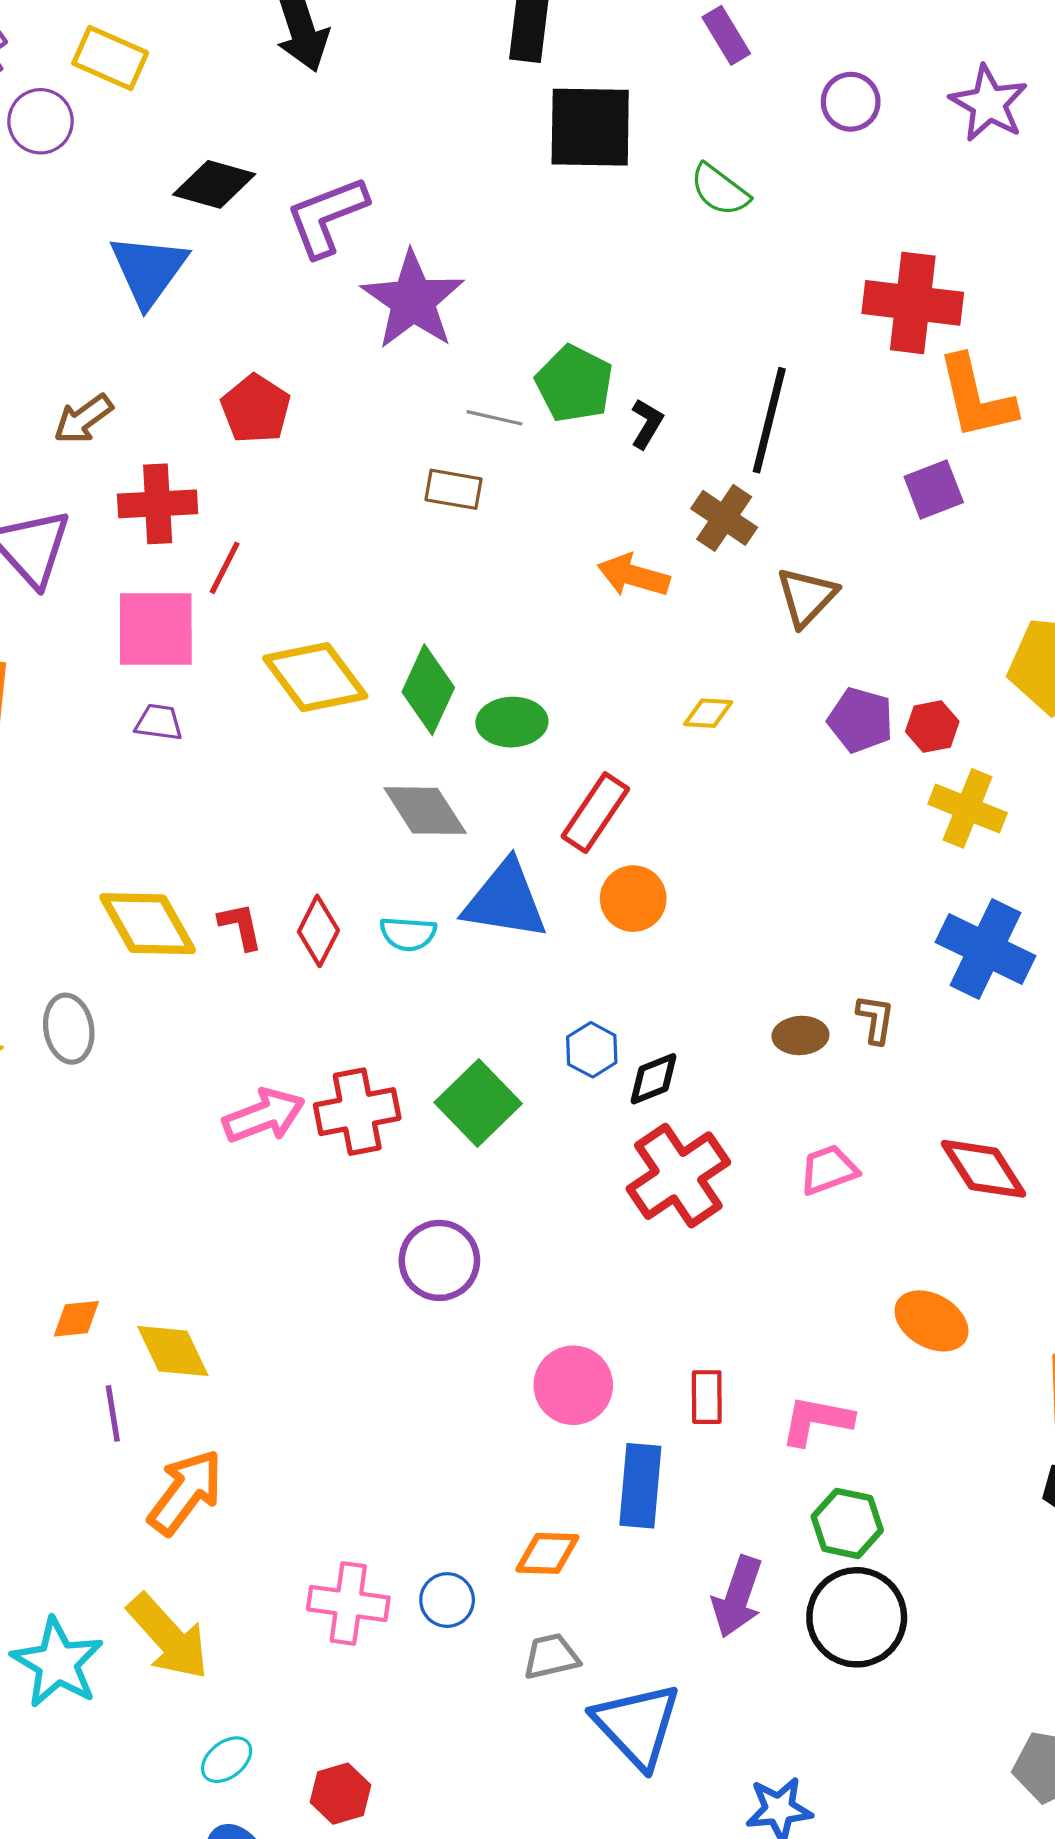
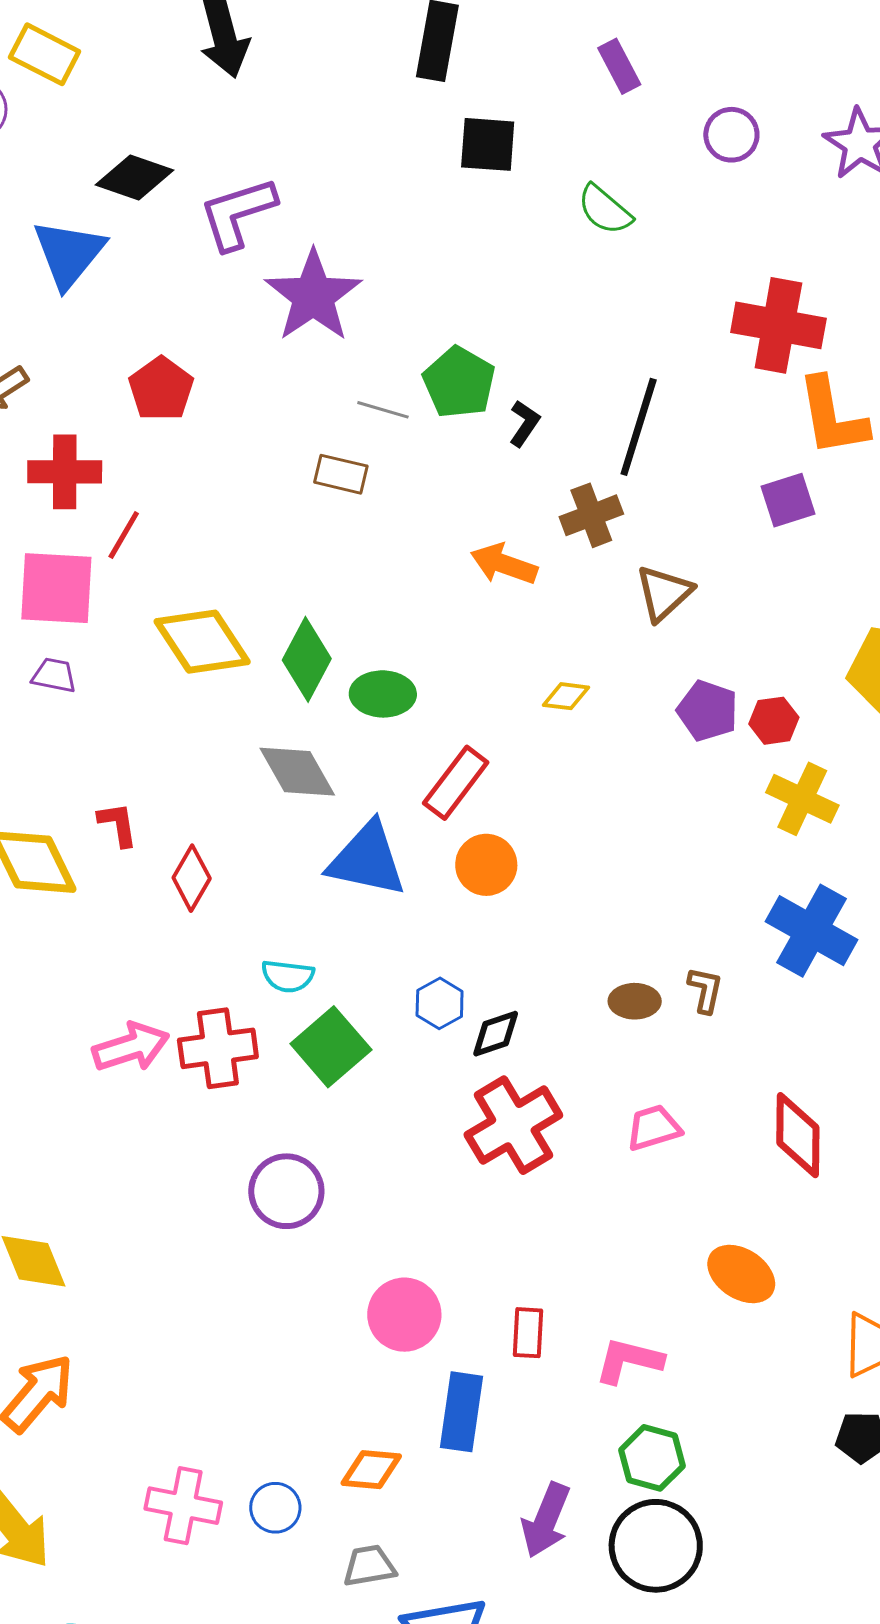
black square: (590, 127) -> (488, 144), size x0.7
brown cross: (724, 518) -> (591, 515), turned 32
red L-shape: (240, 926) -> (118, 824), moved
cyan semicircle: (408, 934) -> (288, 976), moved
red diamond: (984, 1169) -> (798, 1135), turned 30

